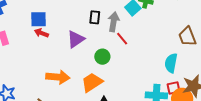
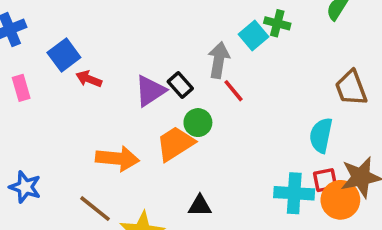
black rectangle: (95, 17) -> (180, 85), moved, turned -48
blue square: (38, 19) -> (64, 55), moved, turned -36
orange trapezoid: (92, 82) -> (175, 144), moved

